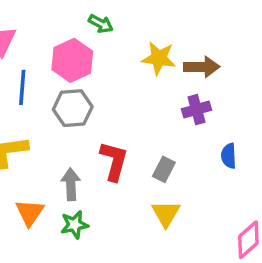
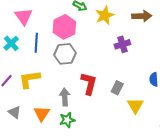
yellow star: (159, 58) -> (105, 15), moved, turned -30
brown arrow: (202, 67) -> (142, 16), moved
purple cross: (197, 110) -> (122, 44), moved
yellow triangle: (166, 213) -> (135, 106), moved

